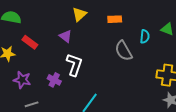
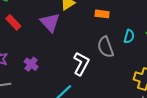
purple triangle: (66, 36) -> (50, 22), size x1.5
white L-shape: (74, 65) -> (81, 64), moved

